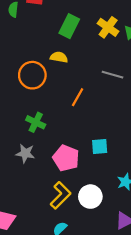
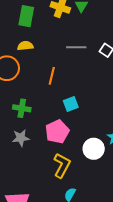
cyan square: (100, 146) -> (71, 104), moved
pink pentagon: (66, 158) -> (57, 132), turned -30
white circle: (90, 197) -> (94, 149), moved

